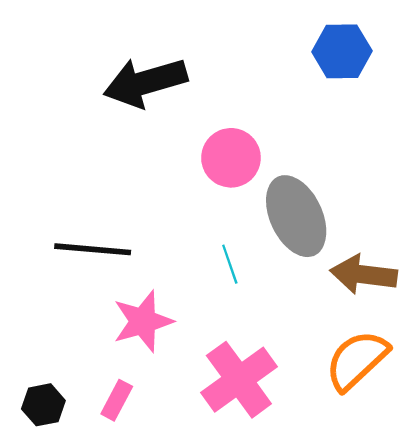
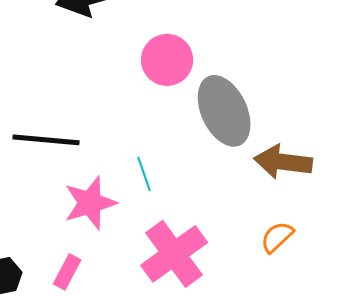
cyan line: (230, 264) -> (144, 174), moved
orange semicircle: (357, 360) -> (277, 237), size x0.6

